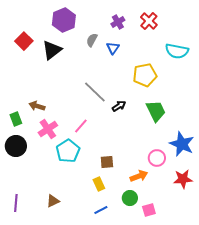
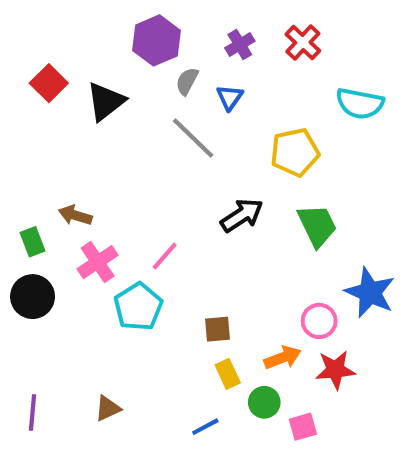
purple hexagon: (64, 20) -> (157, 40), moved
gray line: (95, 92) -> (193, 138), moved
black arrow: (119, 106) -> (242, 215), size x1.5
red star: (183, 179) -> (335, 370), moved
yellow rectangle: (99, 184) -> (228, 374), moved

